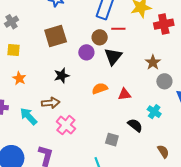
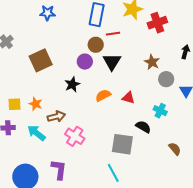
brown square: (56, 36) -> (41, 60), moved
yellow square: (13, 50) -> (14, 104), moved
black star: (62, 76) -> (72, 84), moved
orange star: (19, 78) -> (36, 104), moved
red triangle: (124, 94) -> (128, 98), turned 32
gray square: (112, 140) -> (122, 144), size x1.6

